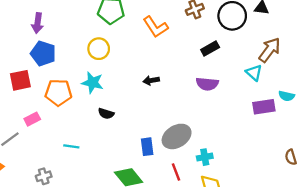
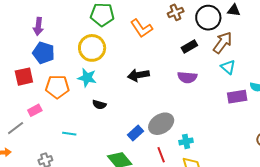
yellow circle: (99, 49) -> (92, 48), size x1.4
brown arrow: (270, 50) -> (223, 43), moved
black arrow: (151, 80) -> (138, 75), size x1.5
blue rectangle: (147, 147) -> (135, 133), turned 56

